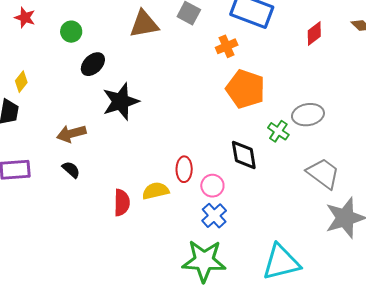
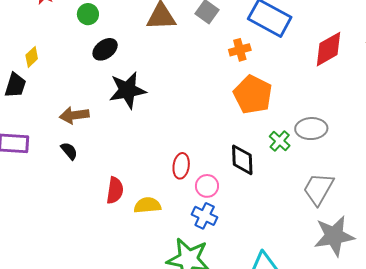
red diamond: (314, 33) -> (329, 49), size x1.5
gray trapezoid: (323, 173) -> (318, 189), turned -105
yellow semicircle: (156, 191) -> (147, 205), moved
blue cross: (214, 216) -> (205, 216), turned -30

